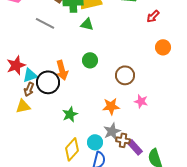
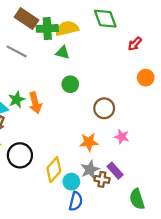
green circle: (90, 60) -> (70, 84), moved
black circle: (48, 82) -> (20, 155), moved
green star: (70, 114) -> (17, 100), moved
purple rectangle: (135, 147) -> (115, 171), moved
yellow diamond: (72, 149) -> (54, 170), moved

